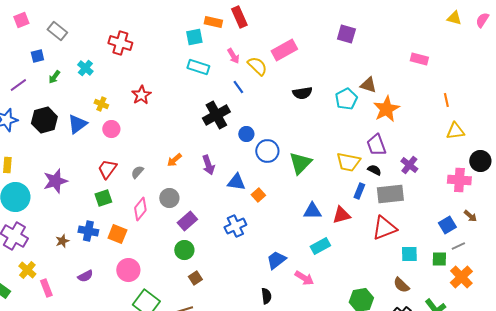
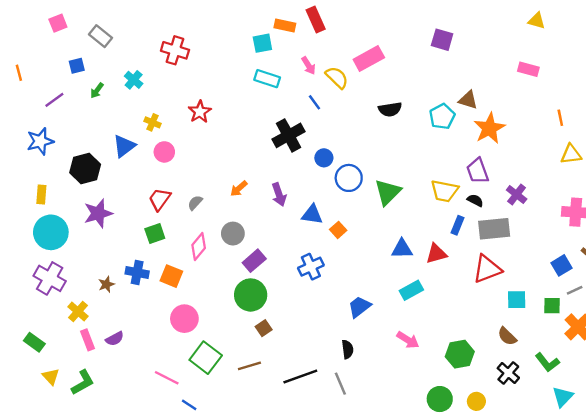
yellow triangle: (454, 18) -> (537, 21), moved
black hexagon: (44, 120) -> (85, 168), moved
green circle: (184, 250) -> (251, 295), size x1.4
yellow cross: (27, 270) -> (78, 312), moved
purple semicircle: (85, 276) -> (115, 339), moved
pink arrow: (304, 278) -> (408, 340), moved

